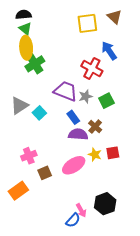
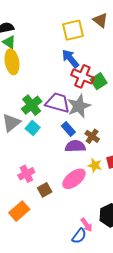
blue arrow: (109, 51) -> (70, 59), moved
green cross: (35, 64) -> (32, 105), moved
gray star: (86, 96) -> (79, 106), size x1.6
green square: (106, 101) -> (99, 81), moved

